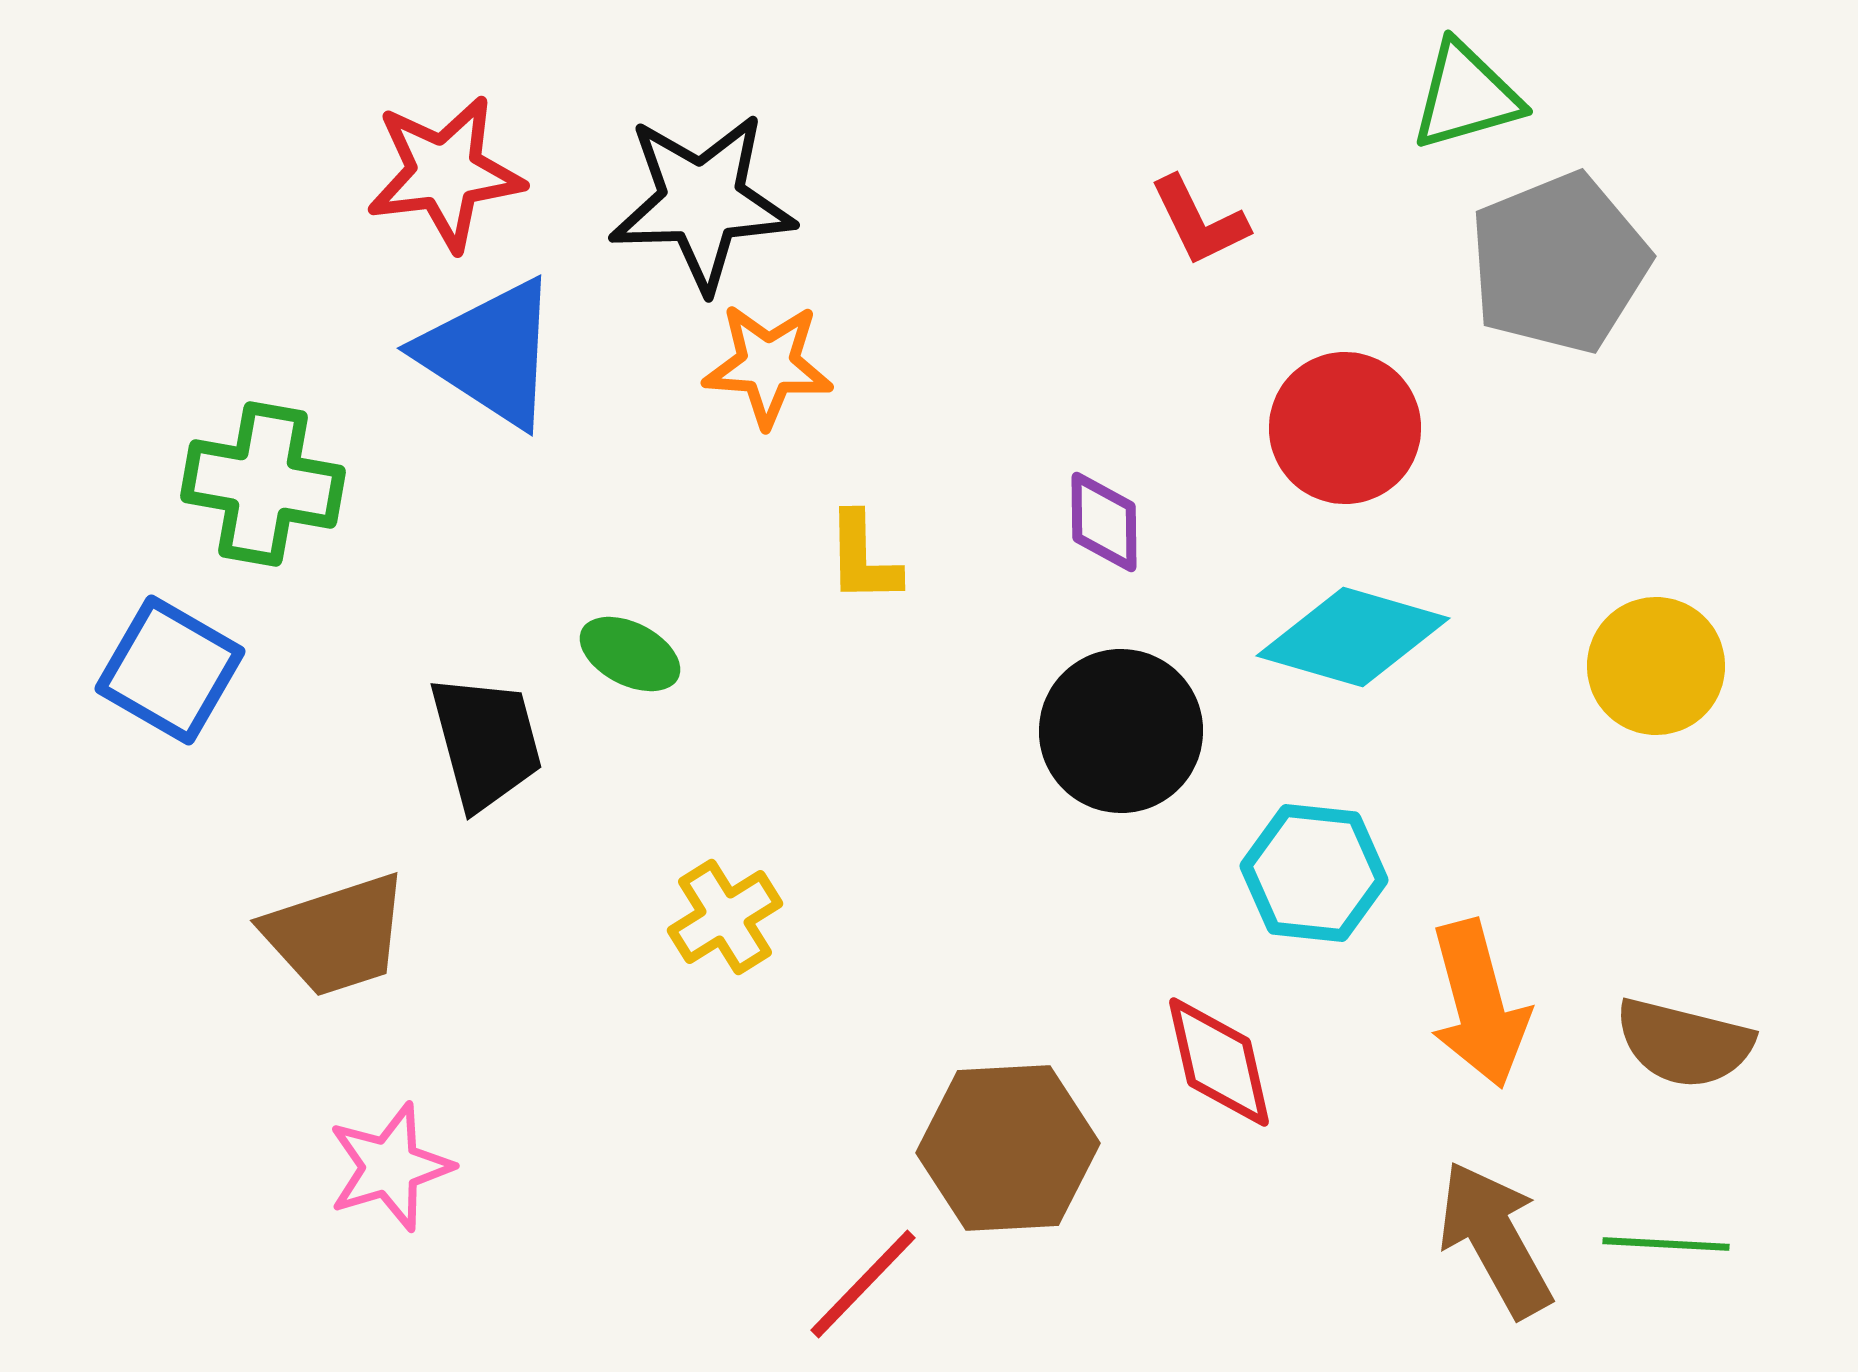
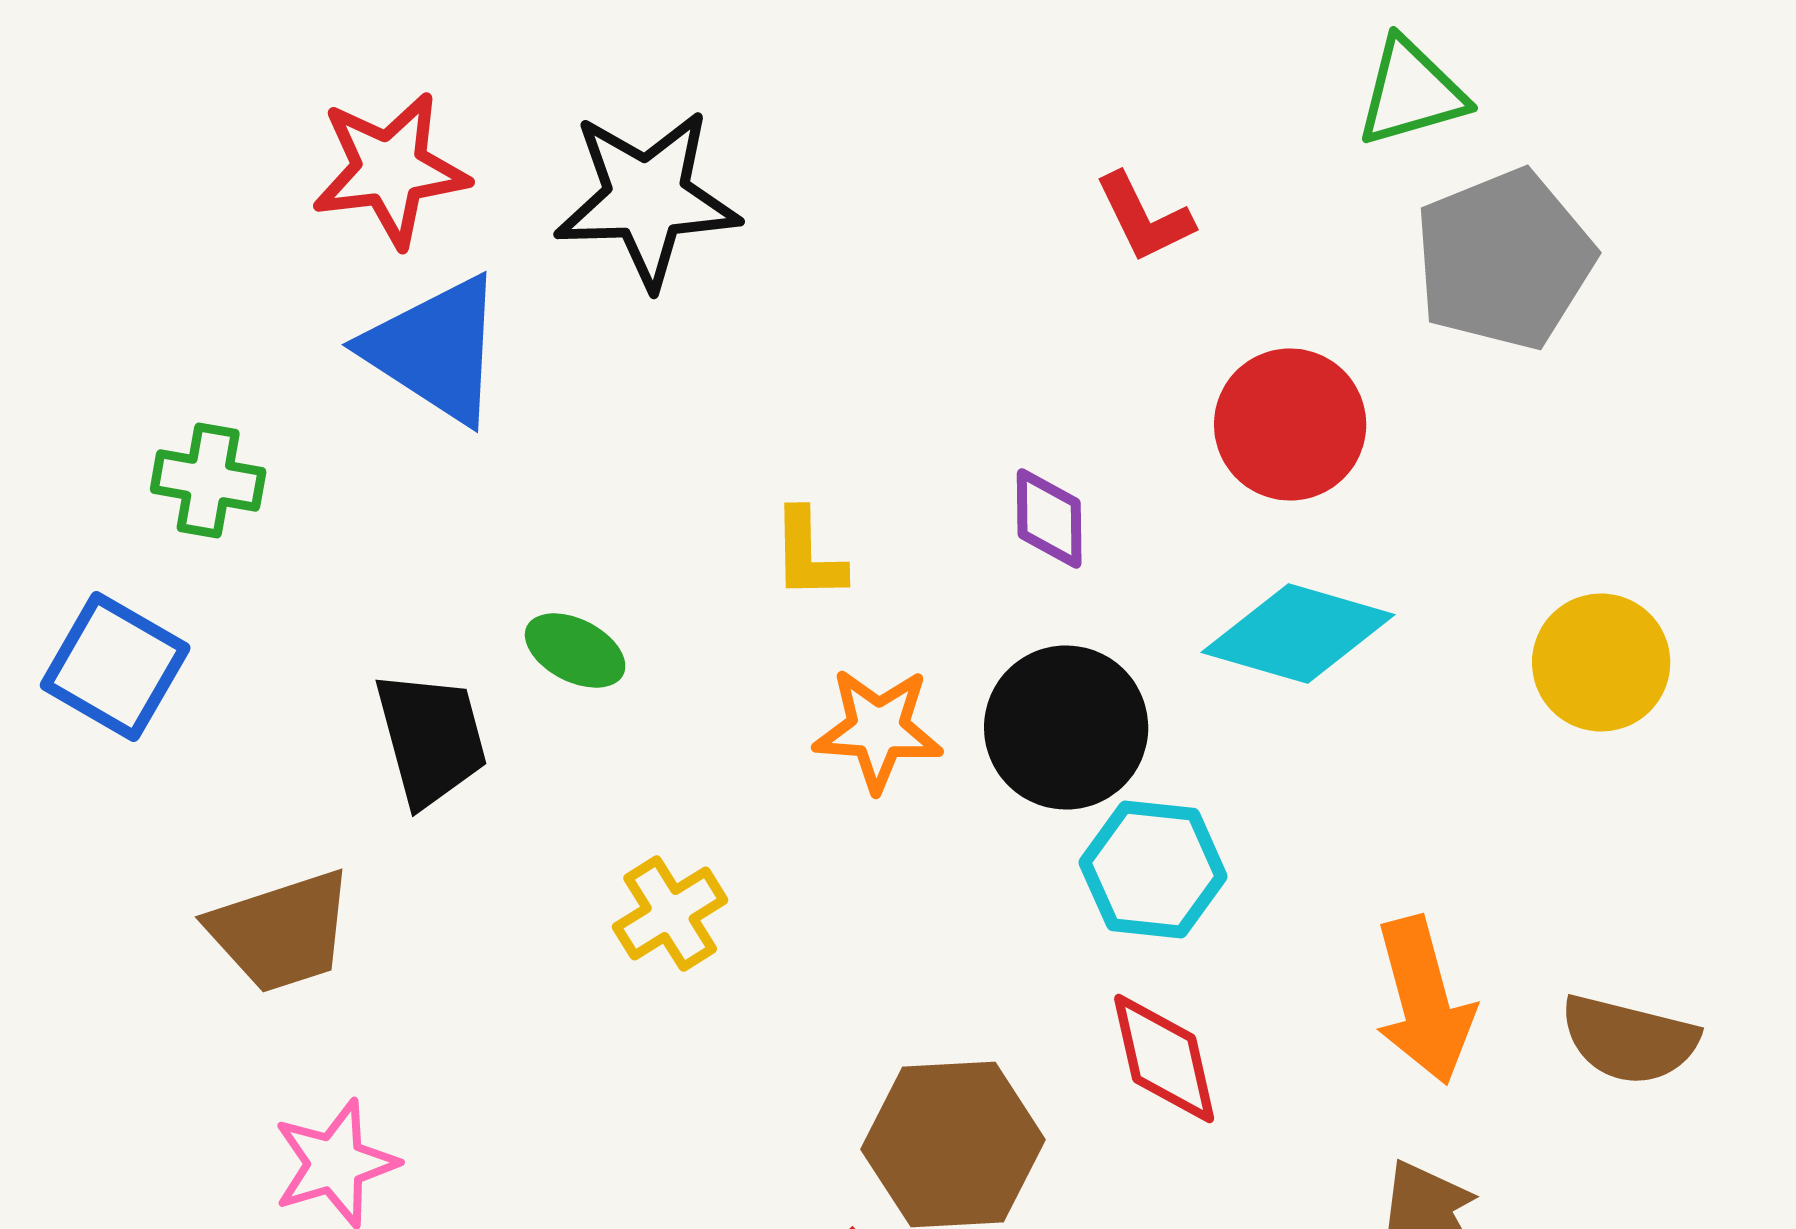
orange star: (768, 365) -> (878, 730), moved
green cross: (263, 484) -> (208, 480), size x0.7
cyan hexagon: (1314, 873) -> (1153, 870), moved

